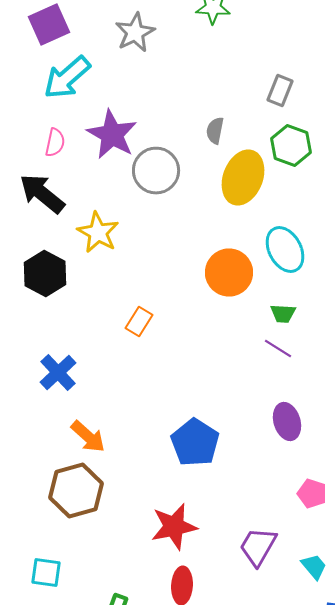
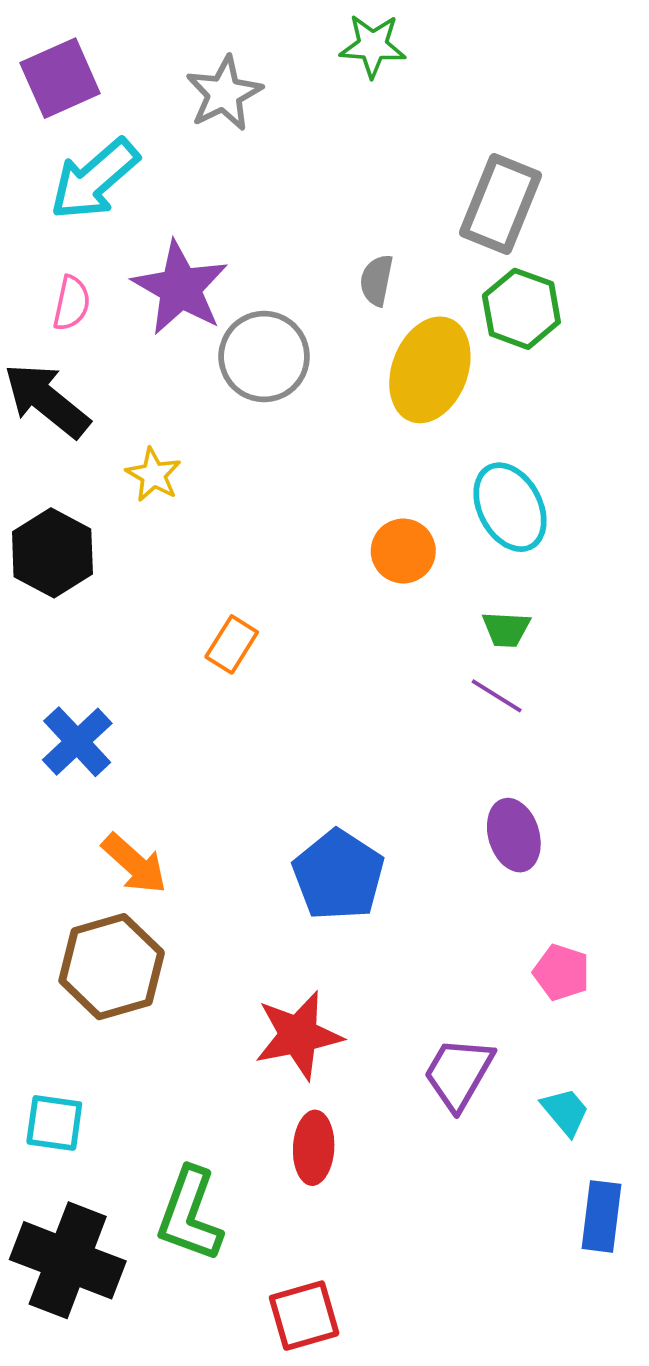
gray rectangle: (280, 90) -> (500, 204), size x1.6
yellow star: (98, 232) -> (153, 475), size x0.7
orange circle: (229, 272) -> (403, 551), size x0.7

